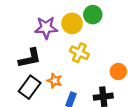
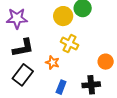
purple star: (46, 28) -> (17, 18), moved
orange star: (55, 81) -> (52, 62), moved

